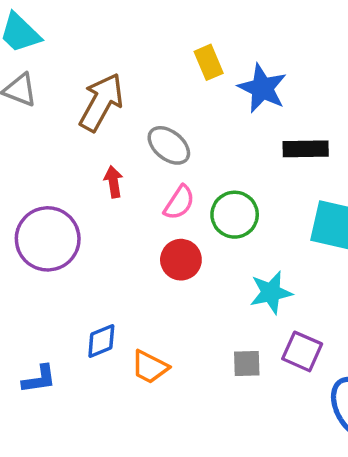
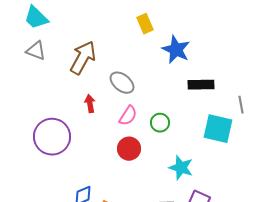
yellow rectangle: (209, 62) -> (145, 24), moved
green circle: (235, 215) -> (160, 123), size x0.7
cyan star: (271, 293) -> (181, 168), turned 30

